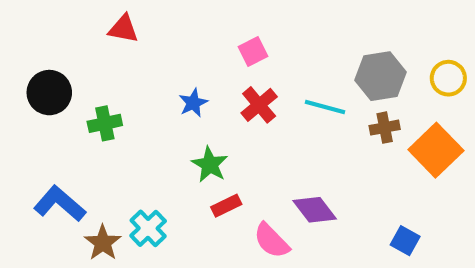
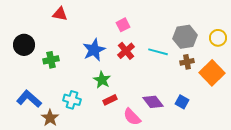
blue star: (193, 103) -> (94, 50), size x1.6
cyan cross: (148, 228) -> (72, 100), moved, turned -30
blue square: (405, 241) -> (182, 102), moved

